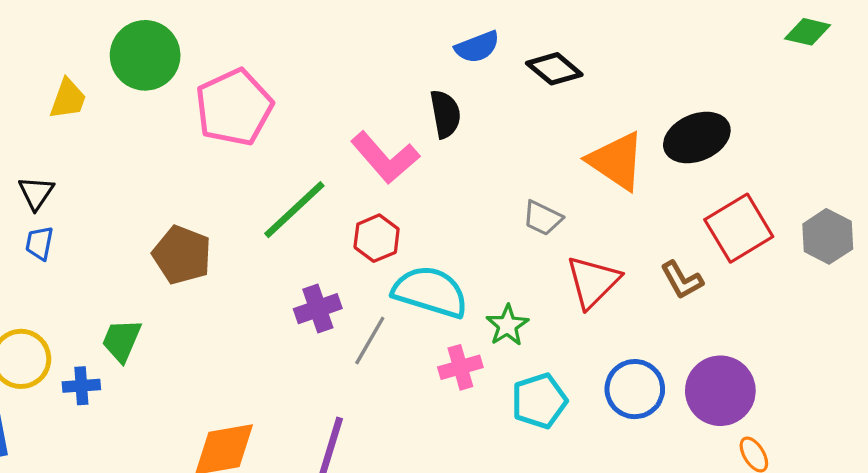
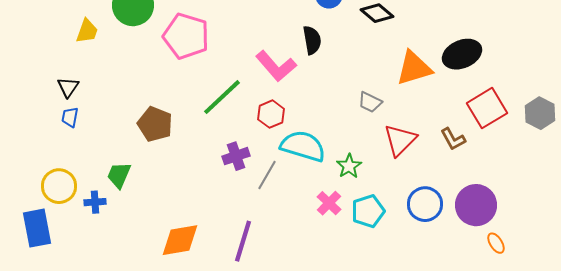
pink pentagon: (234, 107) -> (186, 36), turned -30
orange triangle: (616, 161) -> (414, 68), turned -51
pink cross: (460, 367) -> (329, 203), moved, turned -30

